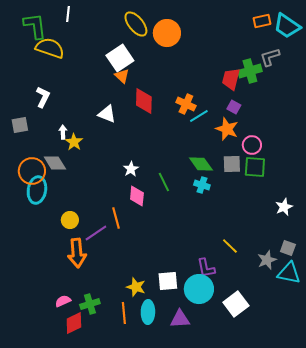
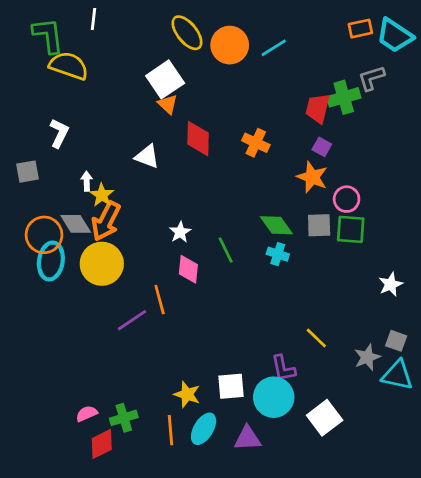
cyan line: (199, 116) -> (274, 48), moved
yellow circle: (70, 220) -> (102, 264), moved, size x1.8
orange arrow: (77, 253) -> (106, 221), moved, turned 32
cyan ellipse: (148, 312) -> (204, 429), turned 30

